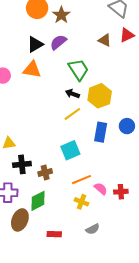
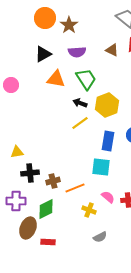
purple semicircle: (58, 42) -> (77, 52), moved, turned -144
orange triangle: (32, 70) -> (56, 79), moved
cyan square: (70, 150) -> (101, 167), moved, turned 30
orange line: (81, 180) -> (75, 188), moved
red rectangle: (54, 234) -> (48, 242), moved

